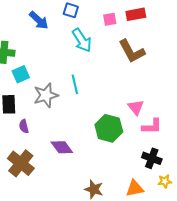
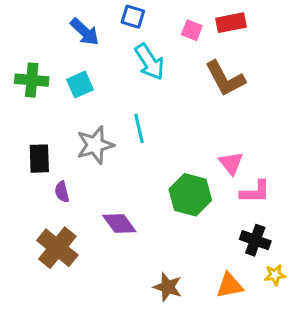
pink square: (110, 19) -> (192, 30), turned 32
cyan square: (21, 74) -> (80, 85), moved

